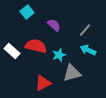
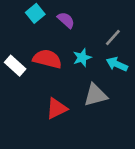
purple semicircle: (54, 25) -> (66, 20), moved
cyan star: (59, 55) -> (82, 58), moved

